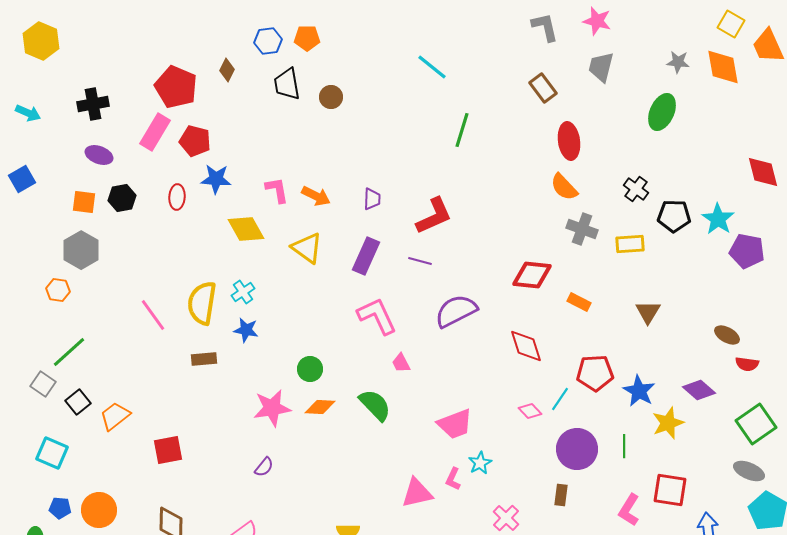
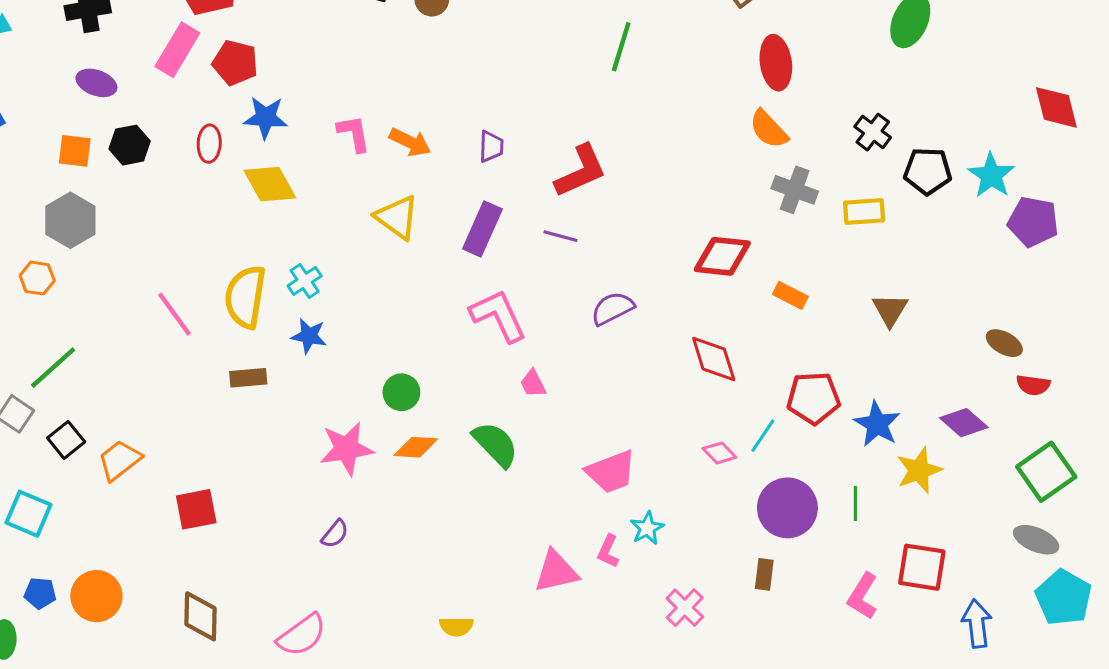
yellow diamond: (246, 229) -> (270, 184), moved
purple semicircle: (456, 311) -> (613, 308), size x0.7

